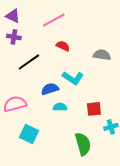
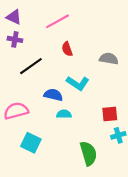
red semicircle: (63, 46) -> (67, 49), turned -136
blue semicircle: (50, 89) -> (53, 95), turned 30
red square: (94, 109) -> (110, 114), moved

